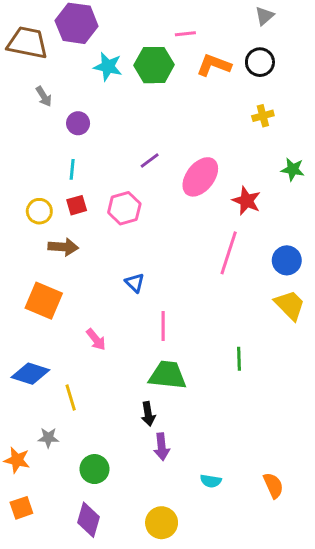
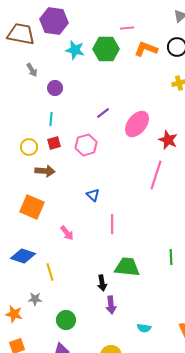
green line: (239, 359) -> (171, 257), moved
green trapezoid: (168, 375) -> (127, 267), moved

